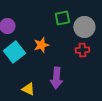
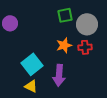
orange star: (41, 45) -> (64, 45), moved
cyan square: (14, 52) -> (32, 64), moved

